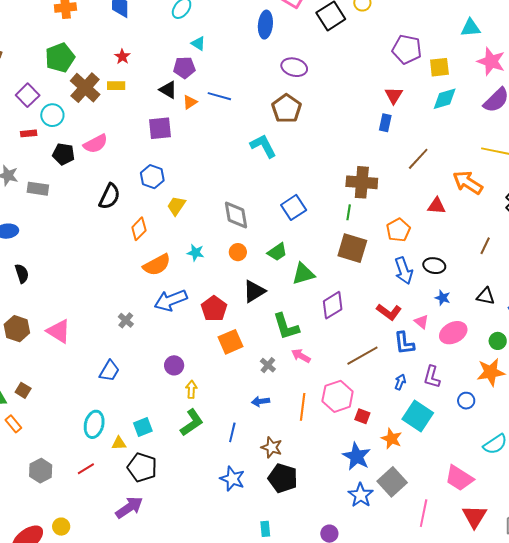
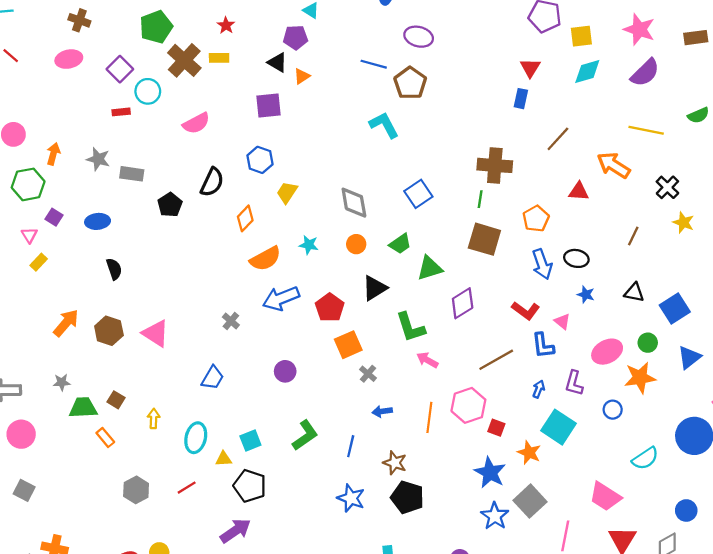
blue line: (219, 96) -> (374, 64), moved
black pentagon: (64, 154) -> (170, 205), moved, turned 30
pink ellipse: (453, 333) -> (607, 352), moved
gray cross: (268, 365) -> (368, 374), moved
yellow arrow: (191, 389) -> (154, 419), moved

